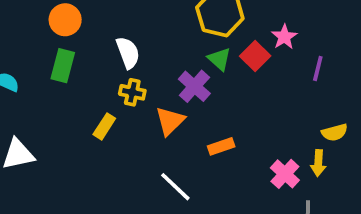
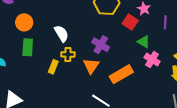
green triangle: (219, 59) -> (144, 42), moved
yellow rectangle: (104, 126) -> (53, 67), moved
orange rectangle: (221, 146) -> (121, 74), size x1.6
pink cross: (285, 174) -> (152, 60), moved

